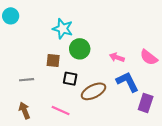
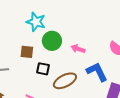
pink arrow: (117, 57) -> (78, 49), moved

